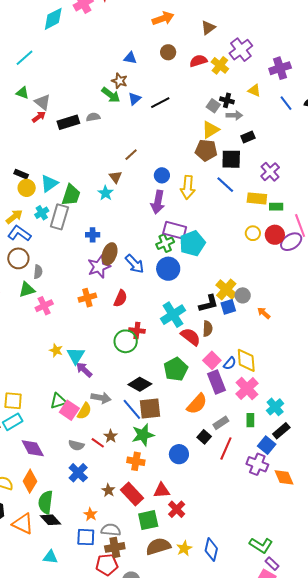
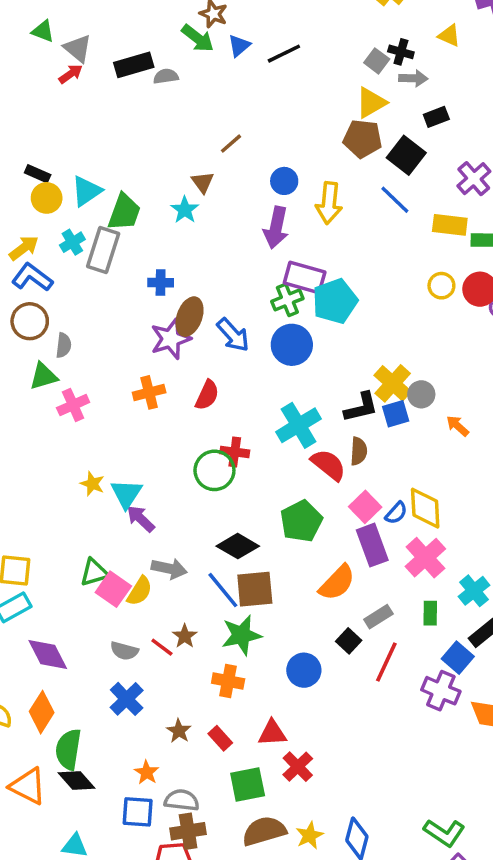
black rectangle: (68, 122) -> (134, 65), moved
black square: (231, 159) -> (406, 155), turned 35
red rectangle: (132, 494) -> (220, 738), size x0.6

